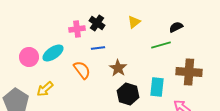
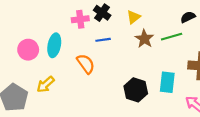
yellow triangle: (134, 22) -> (134, 17), moved
cyan ellipse: (53, 53) -> (54, 45), turned -45
brown star: (118, 68) -> (144, 39), moved

